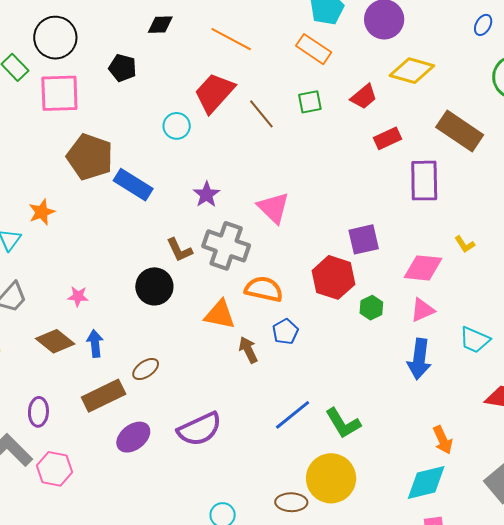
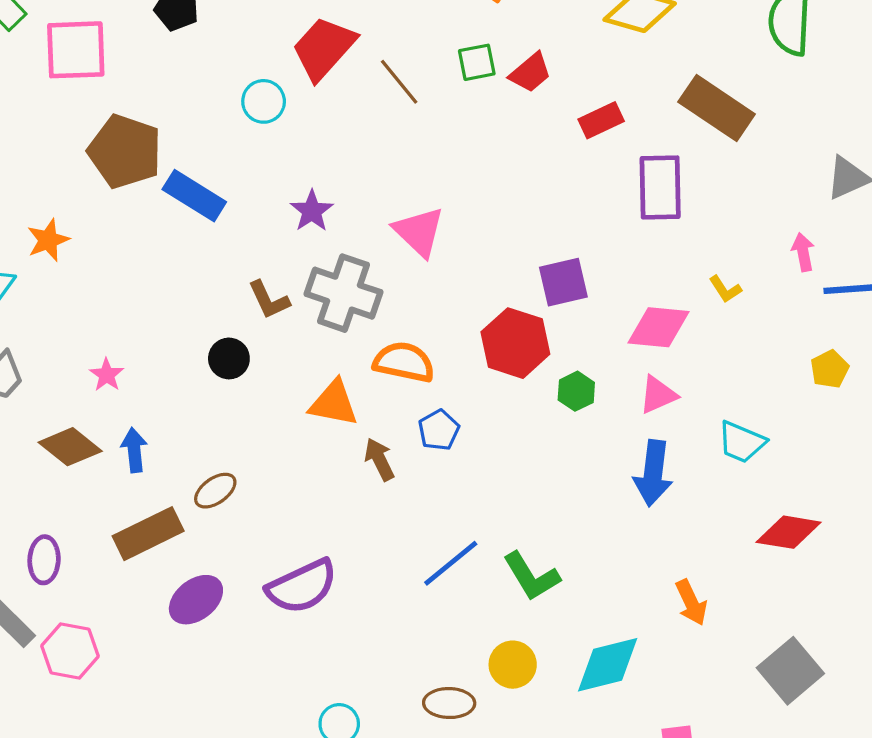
red trapezoid: (364, 97) -> (530, 73), moved
black circle: (154, 286) -> (229, 358), size x0.7
pink star: (78, 296) -> (107, 375), turned 30
yellow circle: (331, 478) -> (513, 665), size x0.6
cyan diamond: (426, 482) -> (608, 665), moved

